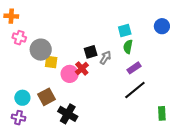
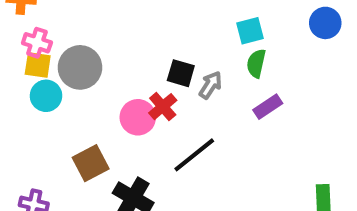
black square: (91, 52) -> (181, 73), turned 32
yellow square: (51, 62) -> (38, 65), moved
black line: (135, 90) -> (194, 155), moved
cyan circle: (22, 98) -> (46, 96), moved

